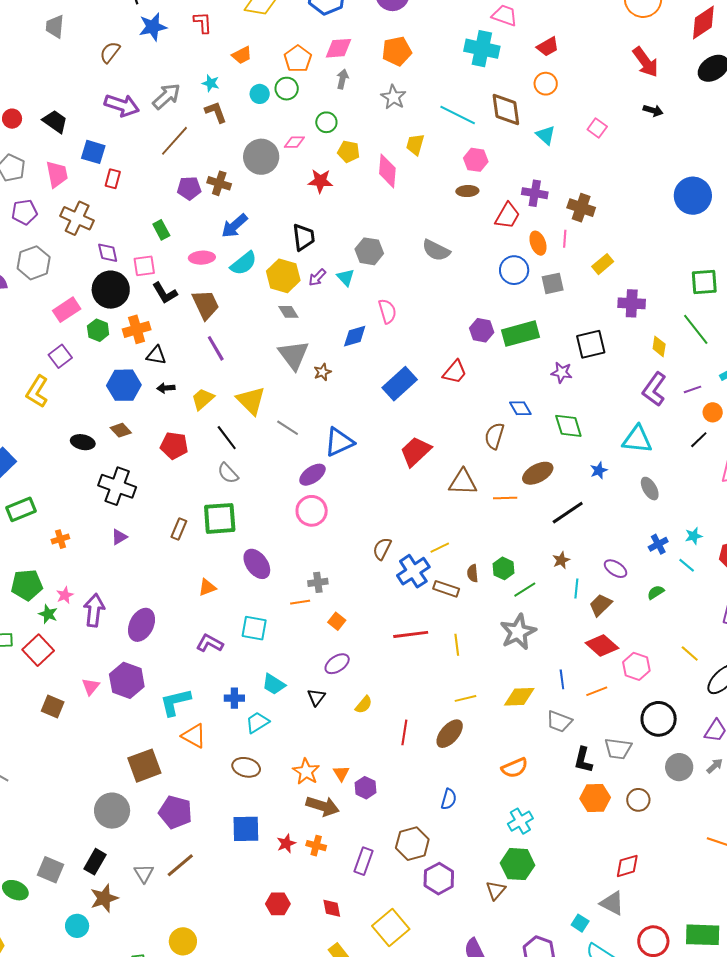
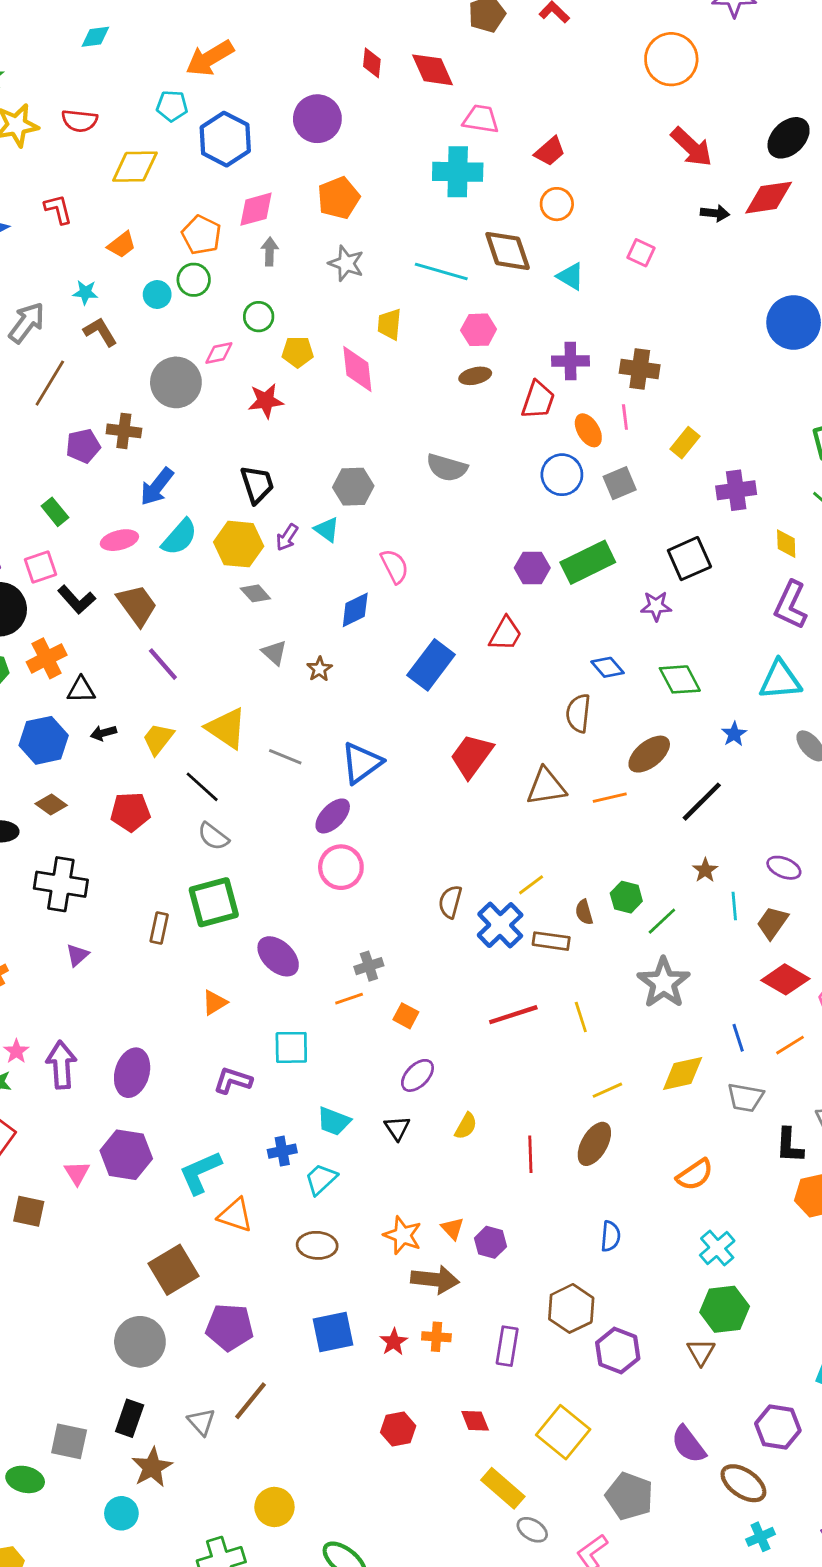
red diamond: (703, 23) -> (769, 198), moved, turned 36
gray triangle: (294, 355) -> (274, 653), size x0.6

